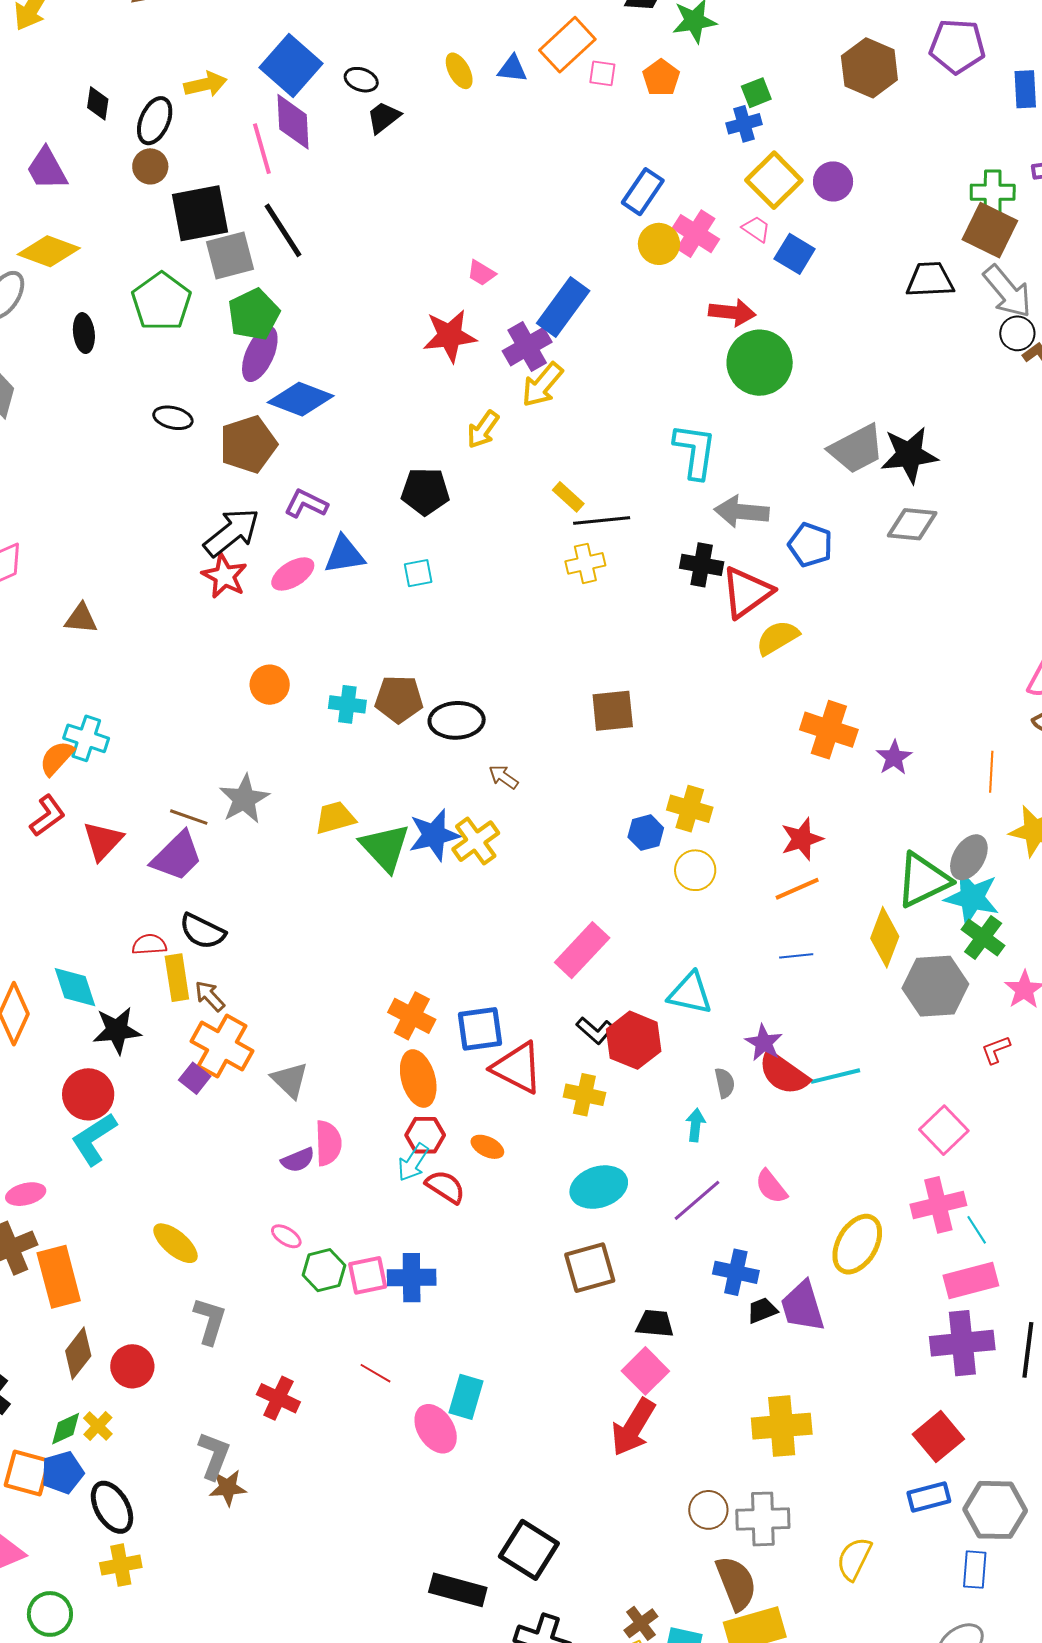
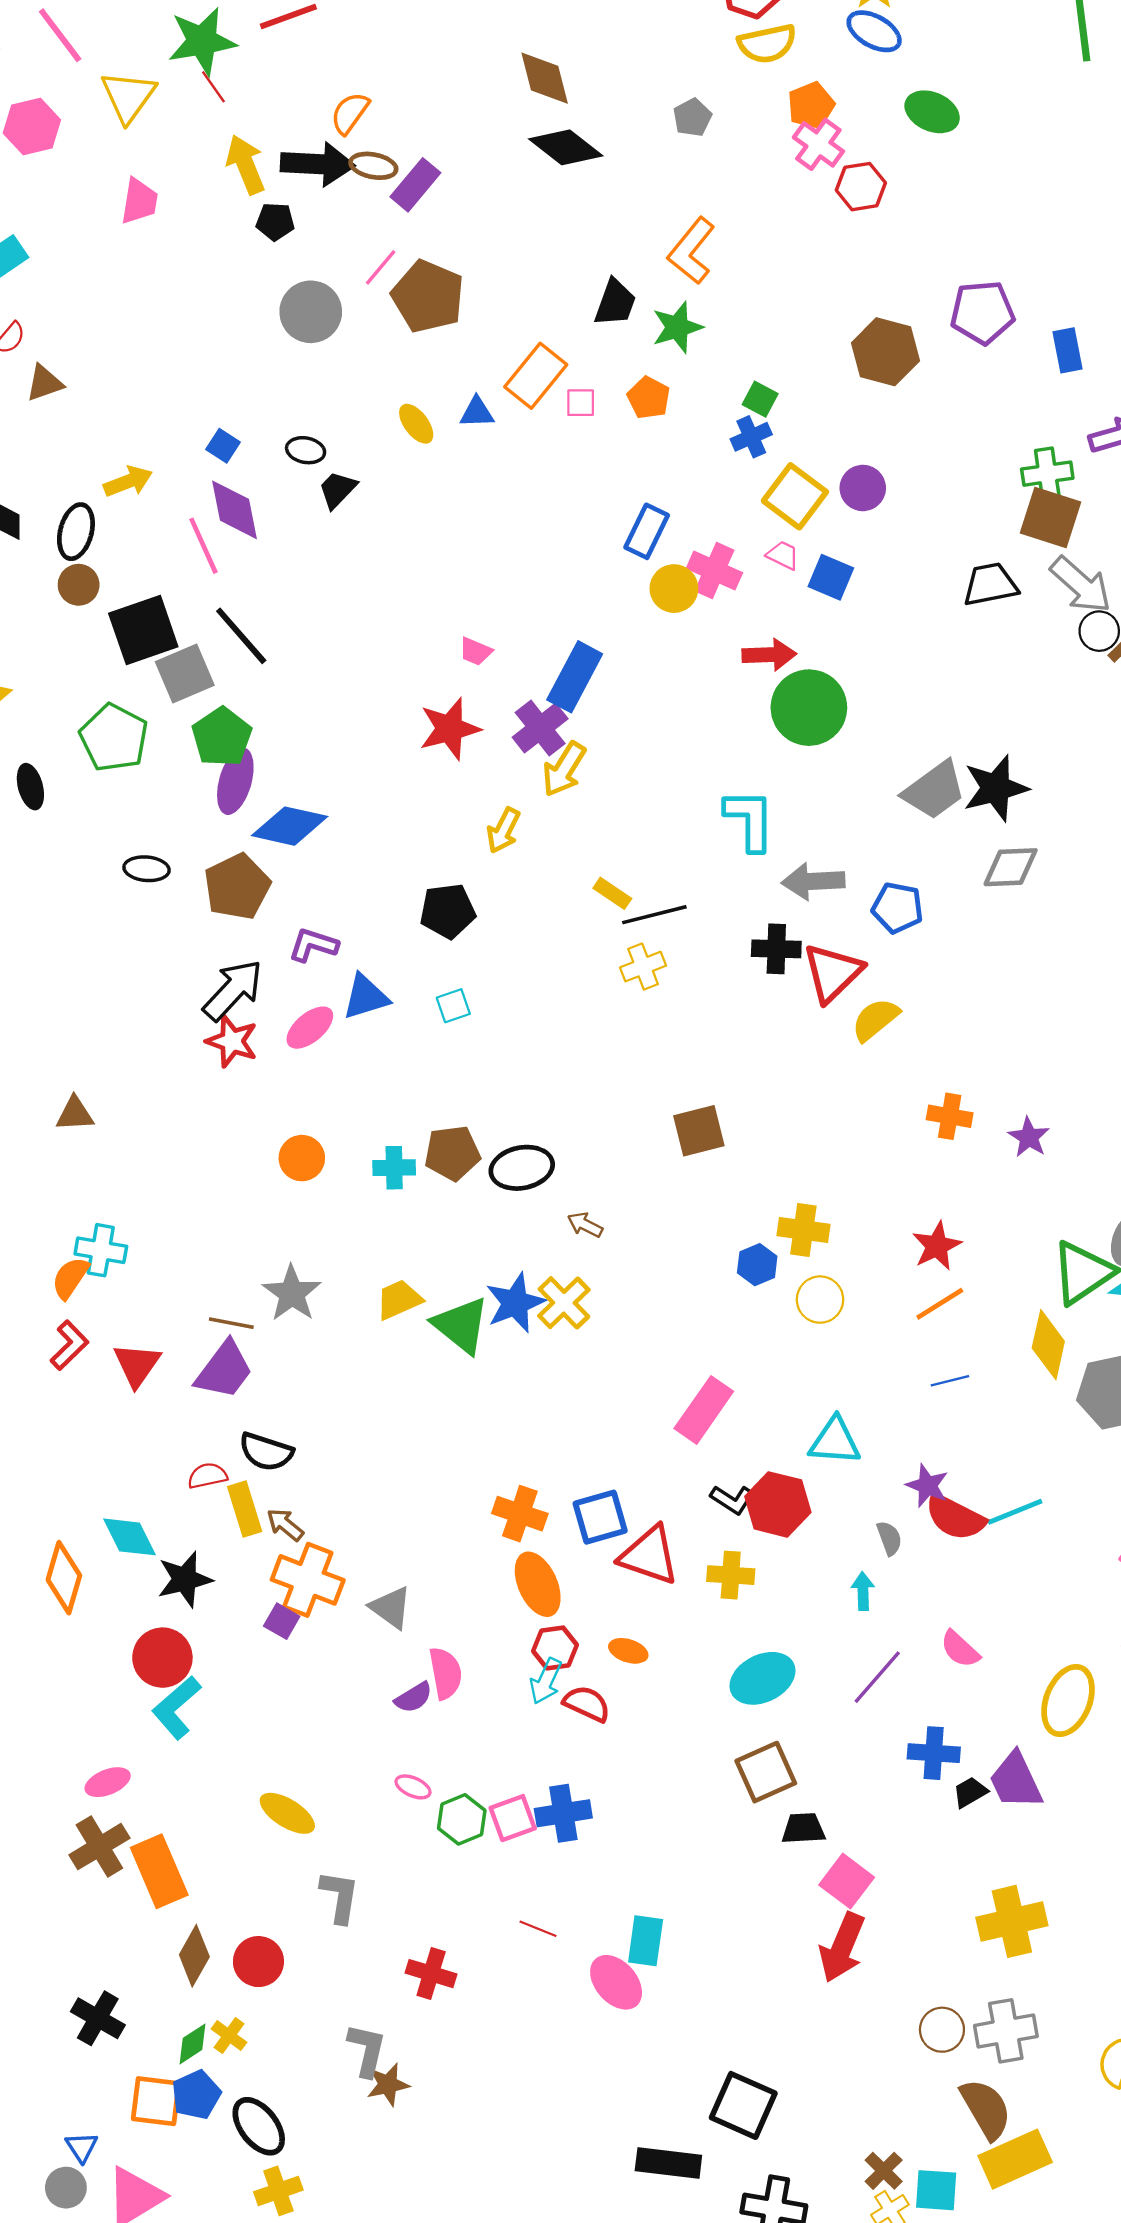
blue square: (291, 65) -> (223, 446), size x0.5
green square: (756, 93) -> (760, 399), turned -32
orange cross: (829, 730) -> (950, 1116), size x0.7
black trapezoid: (655, 1324) -> (803, 1829), moved

